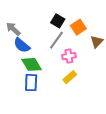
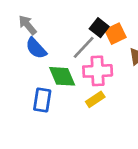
black square: (58, 21) -> (99, 28), moved
pink cross: (69, 56) -> (98, 71), size x1.5
green diamond: (32, 64) -> (62, 76), moved

